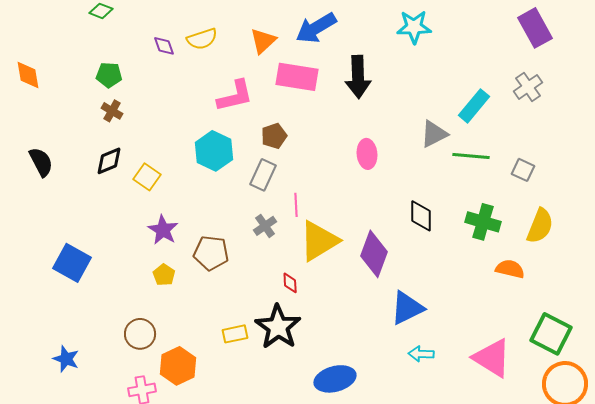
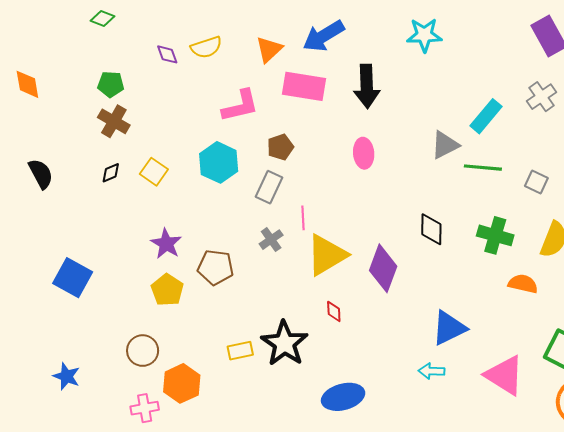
brown cross: (112, 111) -> (114, 121), size x1.4
pink ellipse: (367, 154) -> (364, 153), moved
black diamond: (109, 161) -> (111, 173), size x0.7
yellow square: (147, 177) -> (154, 172), moved
yellow pentagon: (164, 275) -> (167, 290), size x1.4
red diamond: (290, 283) -> (334, 312), moved
blue triangle: (407, 308) -> (449, 328), moved

